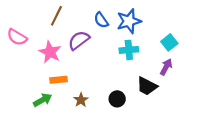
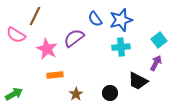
brown line: (56, 16) -> (35, 16), moved
green arrow: (43, 100) -> (14, 94), moved

